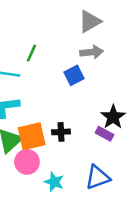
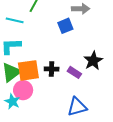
purple rectangle: (104, 134) -> (74, 72), moved
cyan star: (54, 182) -> (12, 101), moved

